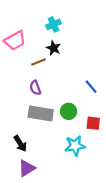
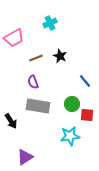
black star: (54, 48) -> (60, 56), moved
green circle: (69, 111) -> (72, 104), moved
black arrow: (20, 144) -> (11, 121), moved

